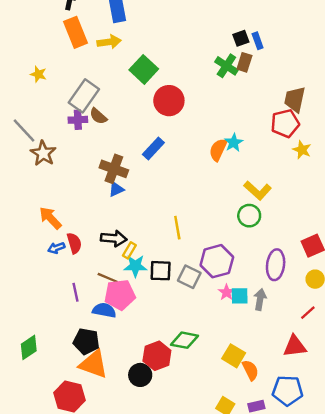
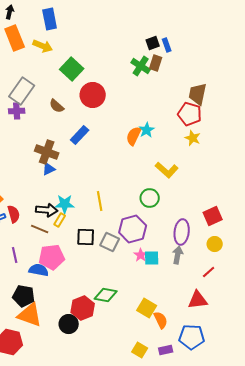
yellow arrow: (109, 42) -> (43, 46), turned 30
brown semicircle: (98, 116) -> (57, 106), moved
red pentagon: (285, 123) -> (190, 114), turned 30
yellow star: (302, 150) -> (193, 138), moved
green circle: (249, 216) -> (150, 198), moved
cyan star: (135, 266) -> (65, 204), moved
brown line: (108, 278) -> (40, 229), moved
gray arrow: (260, 299) -> (178, 255), moved

